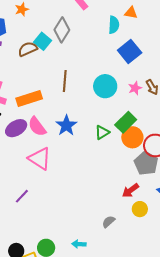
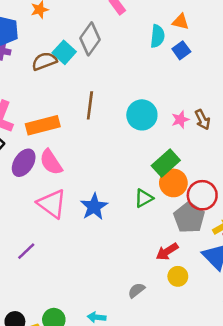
blue square: (130, 51) -> (181, 50), moved, size x0.6
blue star: (66, 125) -> (94, 207), moved
purple ellipse: (16, 128) -> (24, 163), turned -30
green triangle: (102, 132) -> (144, 198), moved

